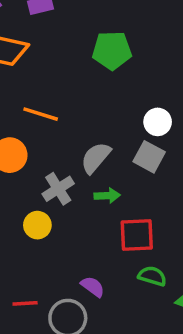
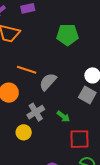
gray semicircle: (96, 158) -> (48, 82), moved
green arrow: (107, 196) -> (63, 116), turned 40

